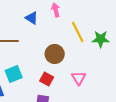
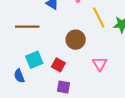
red square: (47, 79) -> (58, 65), moved

